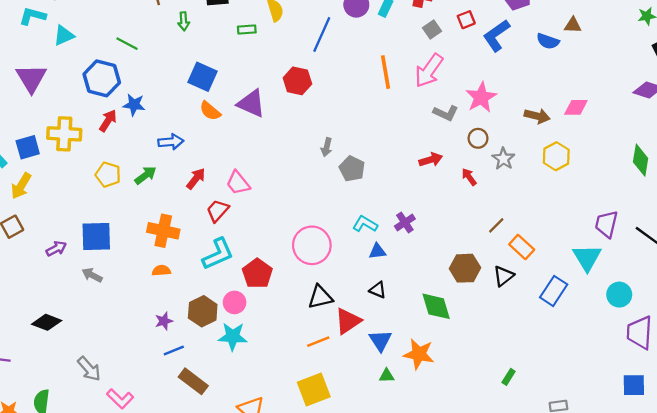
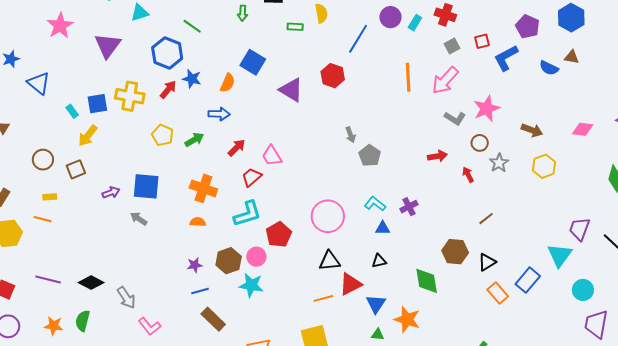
pink diamond: (576, 107) -> (583, 129), moved
orange semicircle: (210, 111) -> (228, 83), moved, turned -114
gray arrow: (327, 147) -> (351, 135), turned -42
orange rectangle: (522, 247) -> (498, 293), moved
black triangle: (378, 290) -> (379, 261), turned -42
black diamond: (47, 322) -> (91, 283), moved

